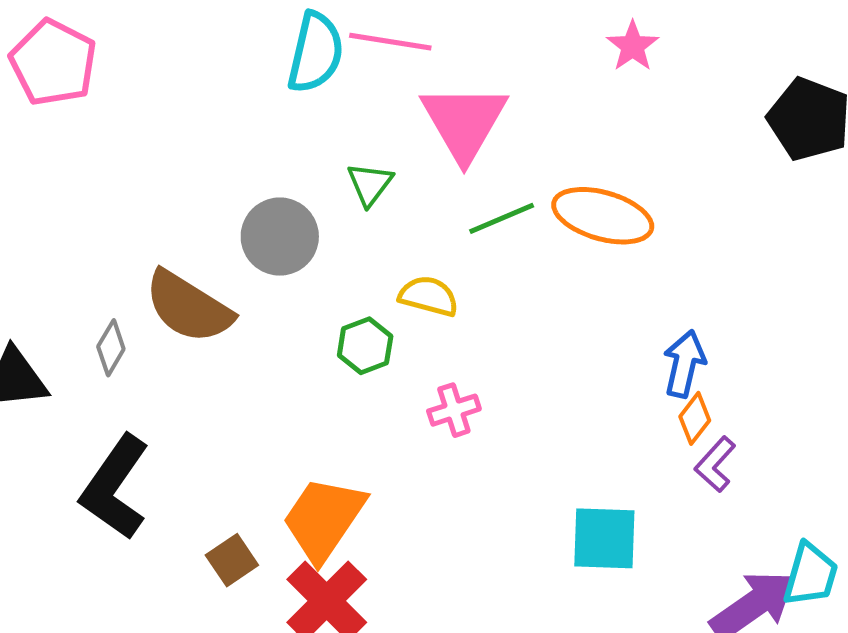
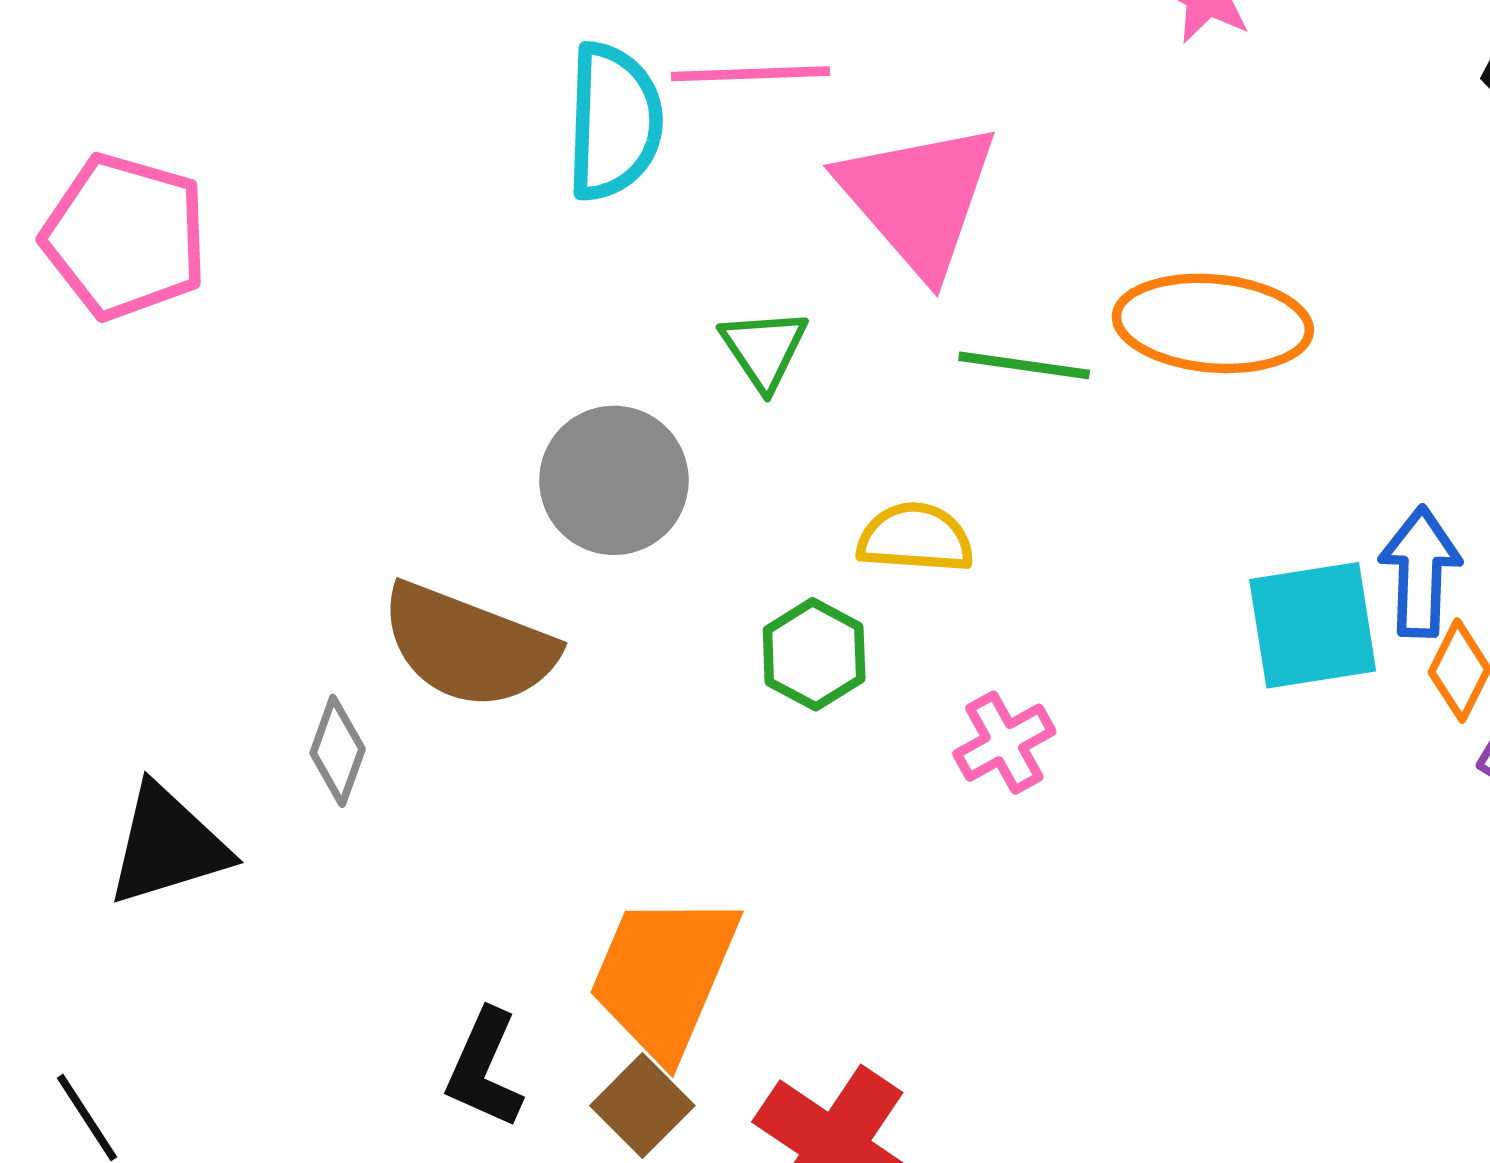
green line: (502, 218) -> (1024, 365), turned 42
black L-shape: (115, 487) -> (484, 1069), moved, size x0.6
orange trapezoid: (324, 519) -> (664, 976), moved
cyan square: (604, 538) -> (1313, 625), moved

